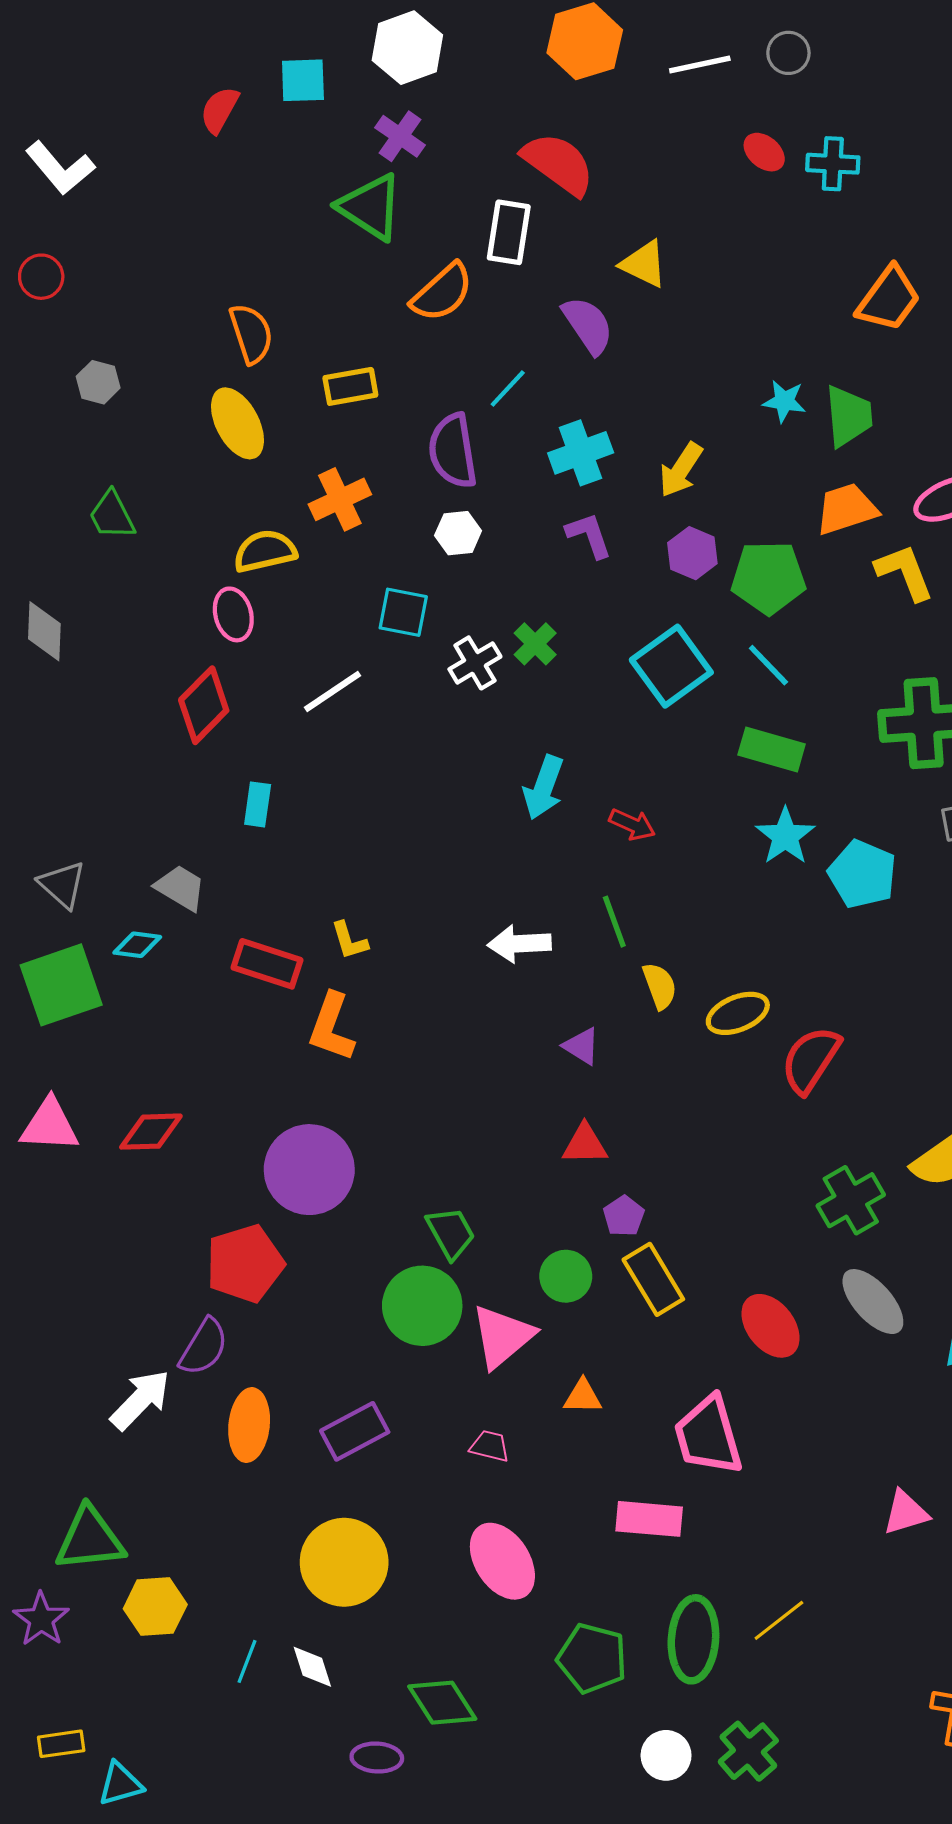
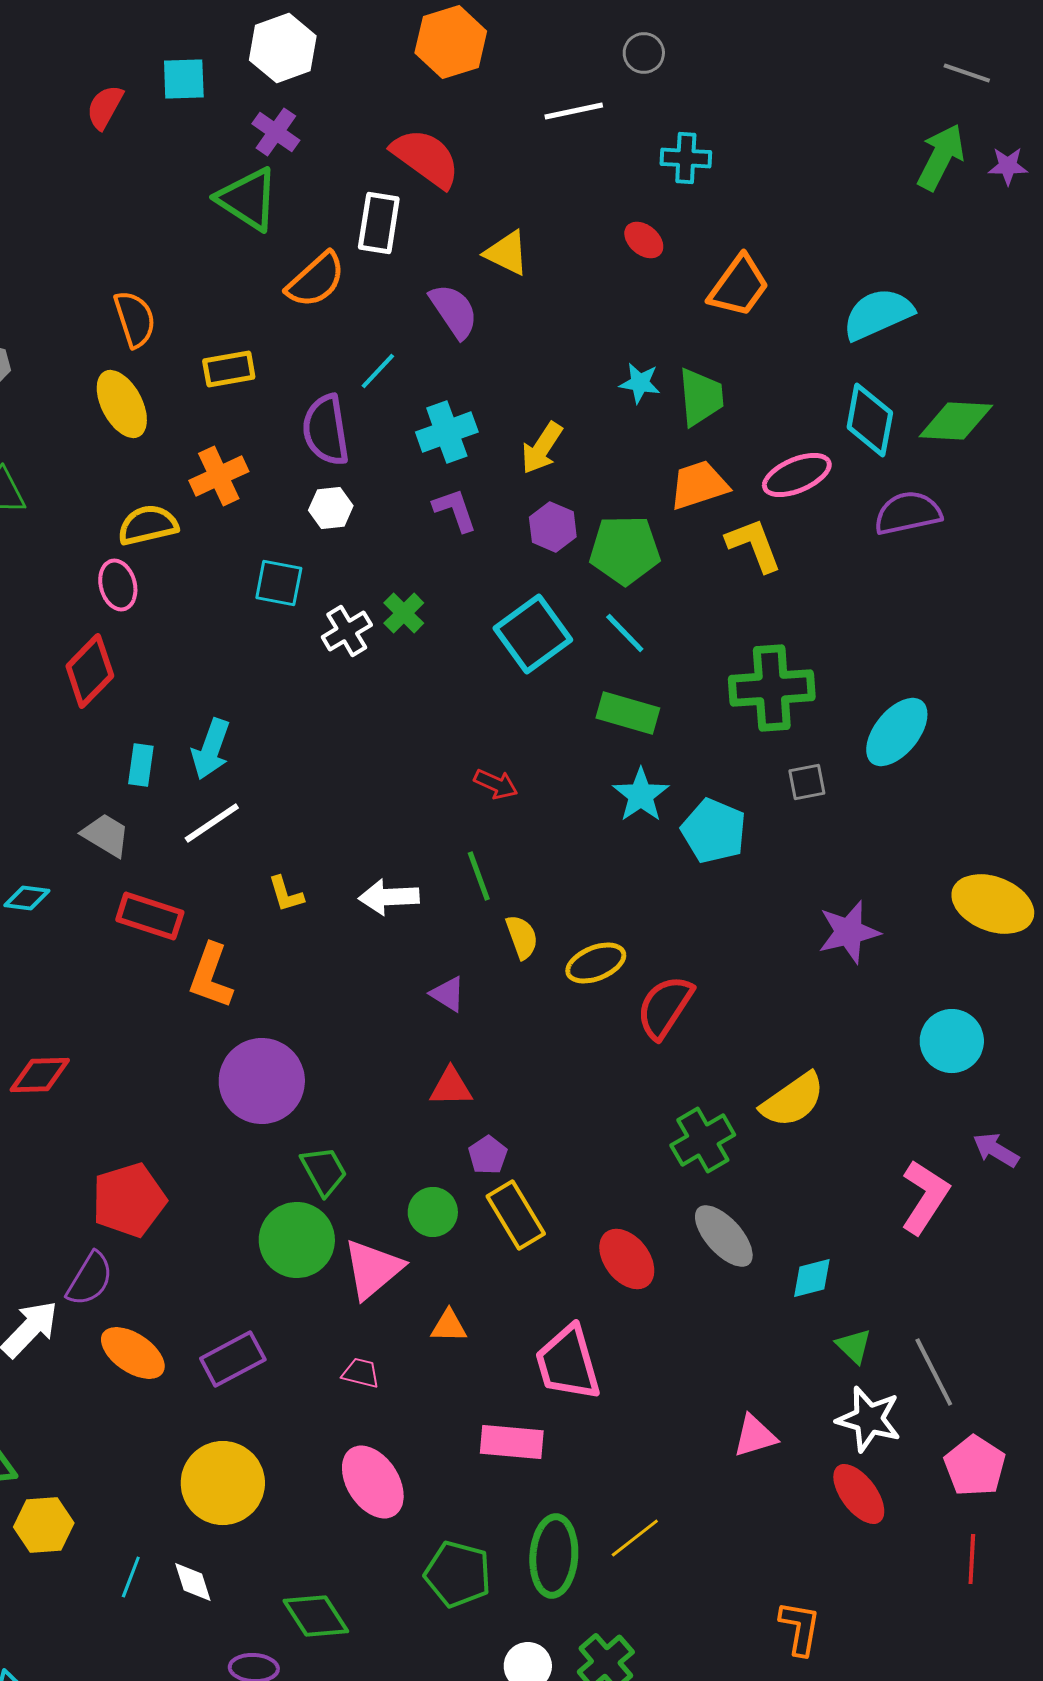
white line: (700, 64) -> (574, 111), moved
red ellipse: (764, 152) -> (644, 240), moved
white line: (332, 691) -> (212, 823), moved
cyan arrow: (544, 788) -> (211, 749), moved
gray trapezoid: (180, 888) -> (106, 835), moved
yellow L-shape: (349, 941) -> (286, 894), moved
purple circle: (309, 1170) -> (262, 1081), moved
orange ellipse: (249, 1425) -> (133, 1353), turned -62

